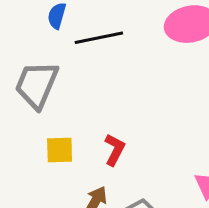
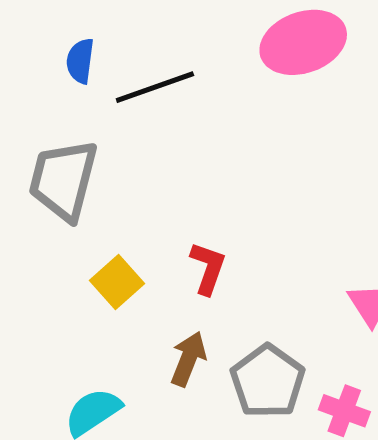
yellow square: (60, 150) -> (117, 282), turned -32

